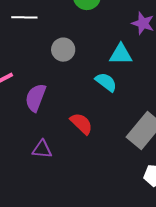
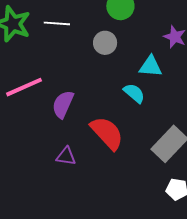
gray circle: (63, 50) -> (105, 43), moved
red semicircle: (81, 124) -> (107, 133), size x1.5

